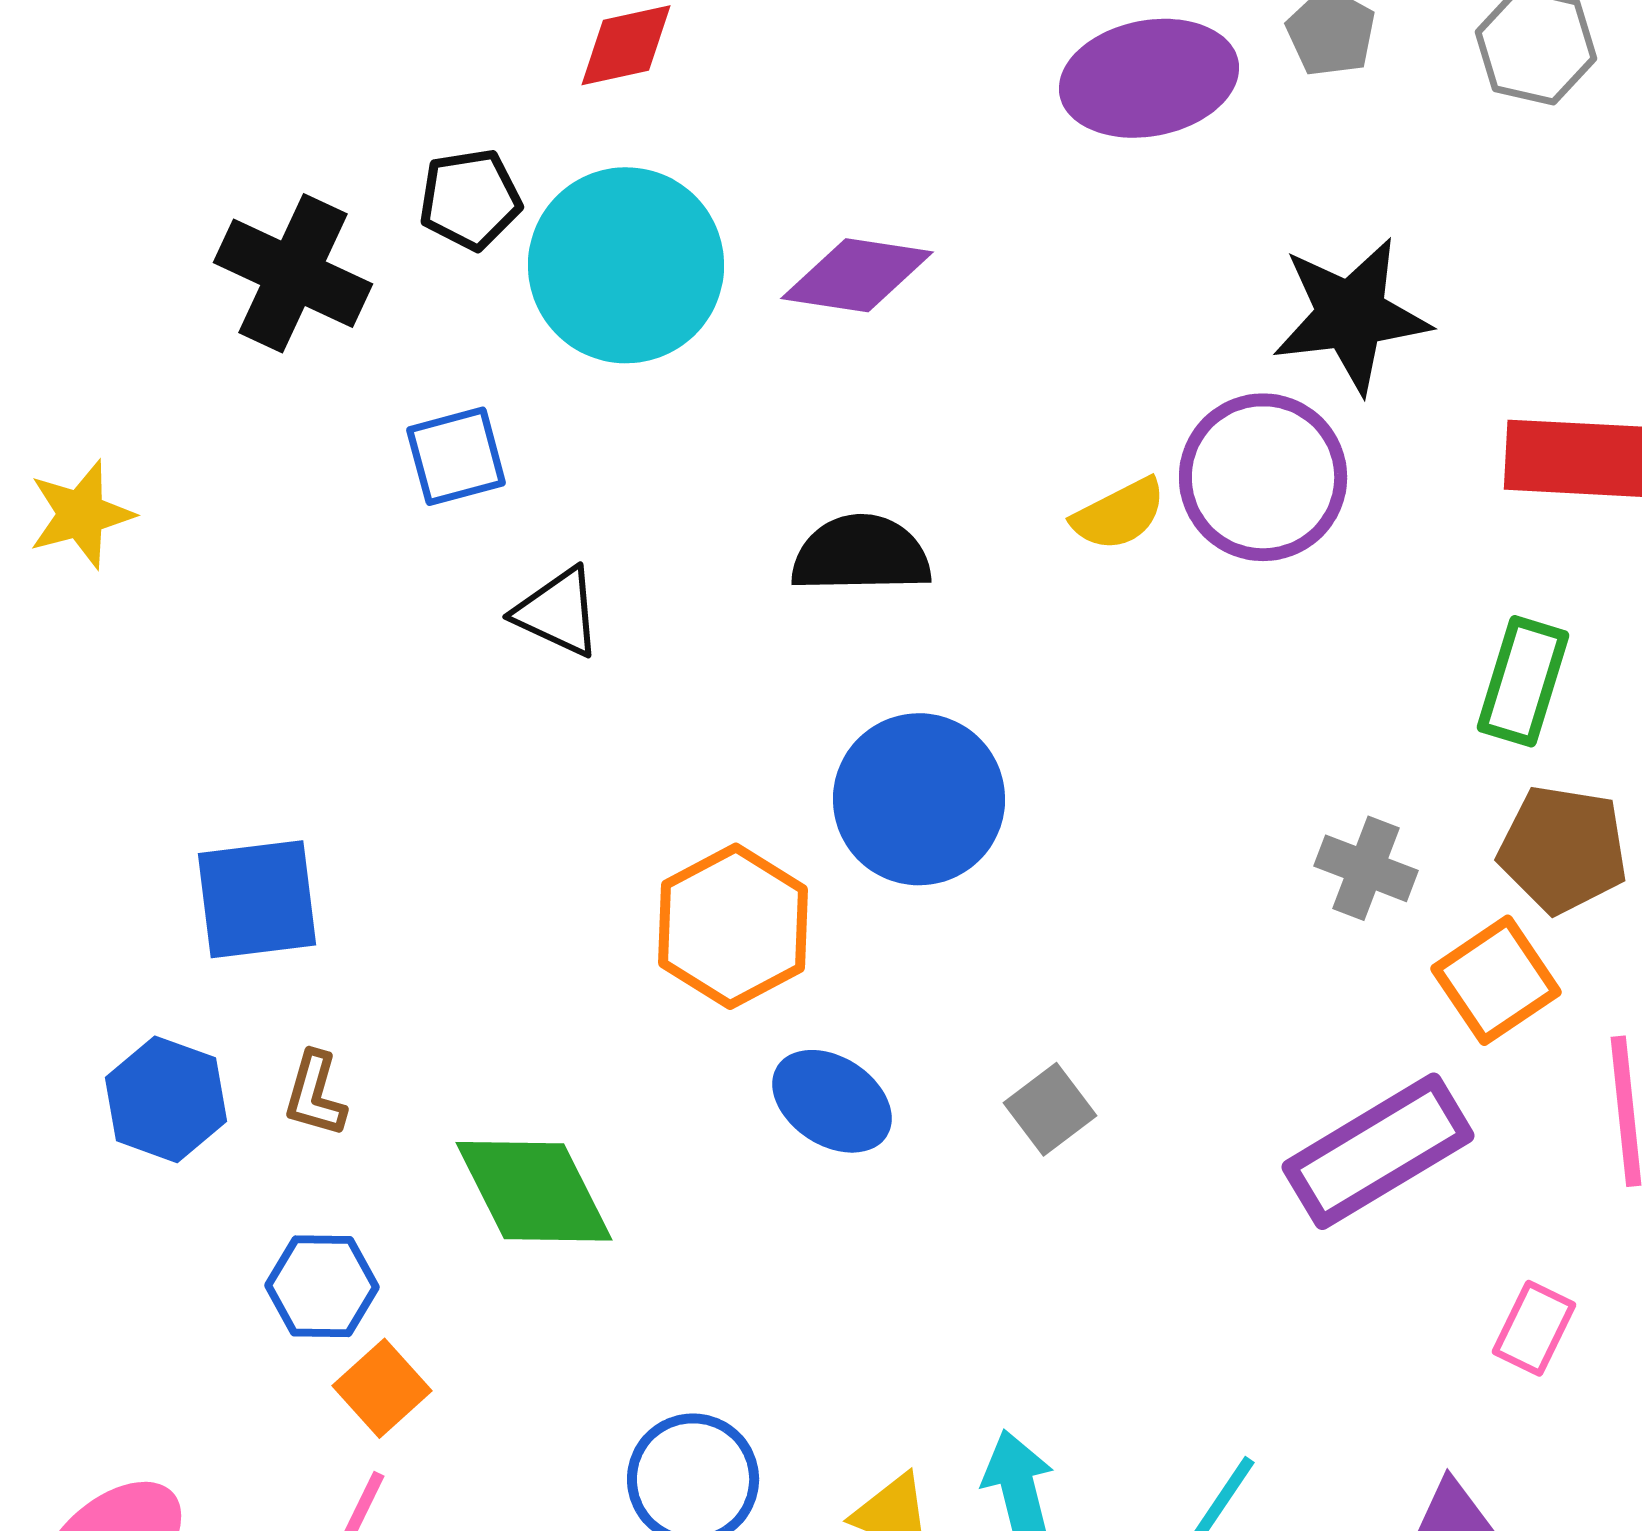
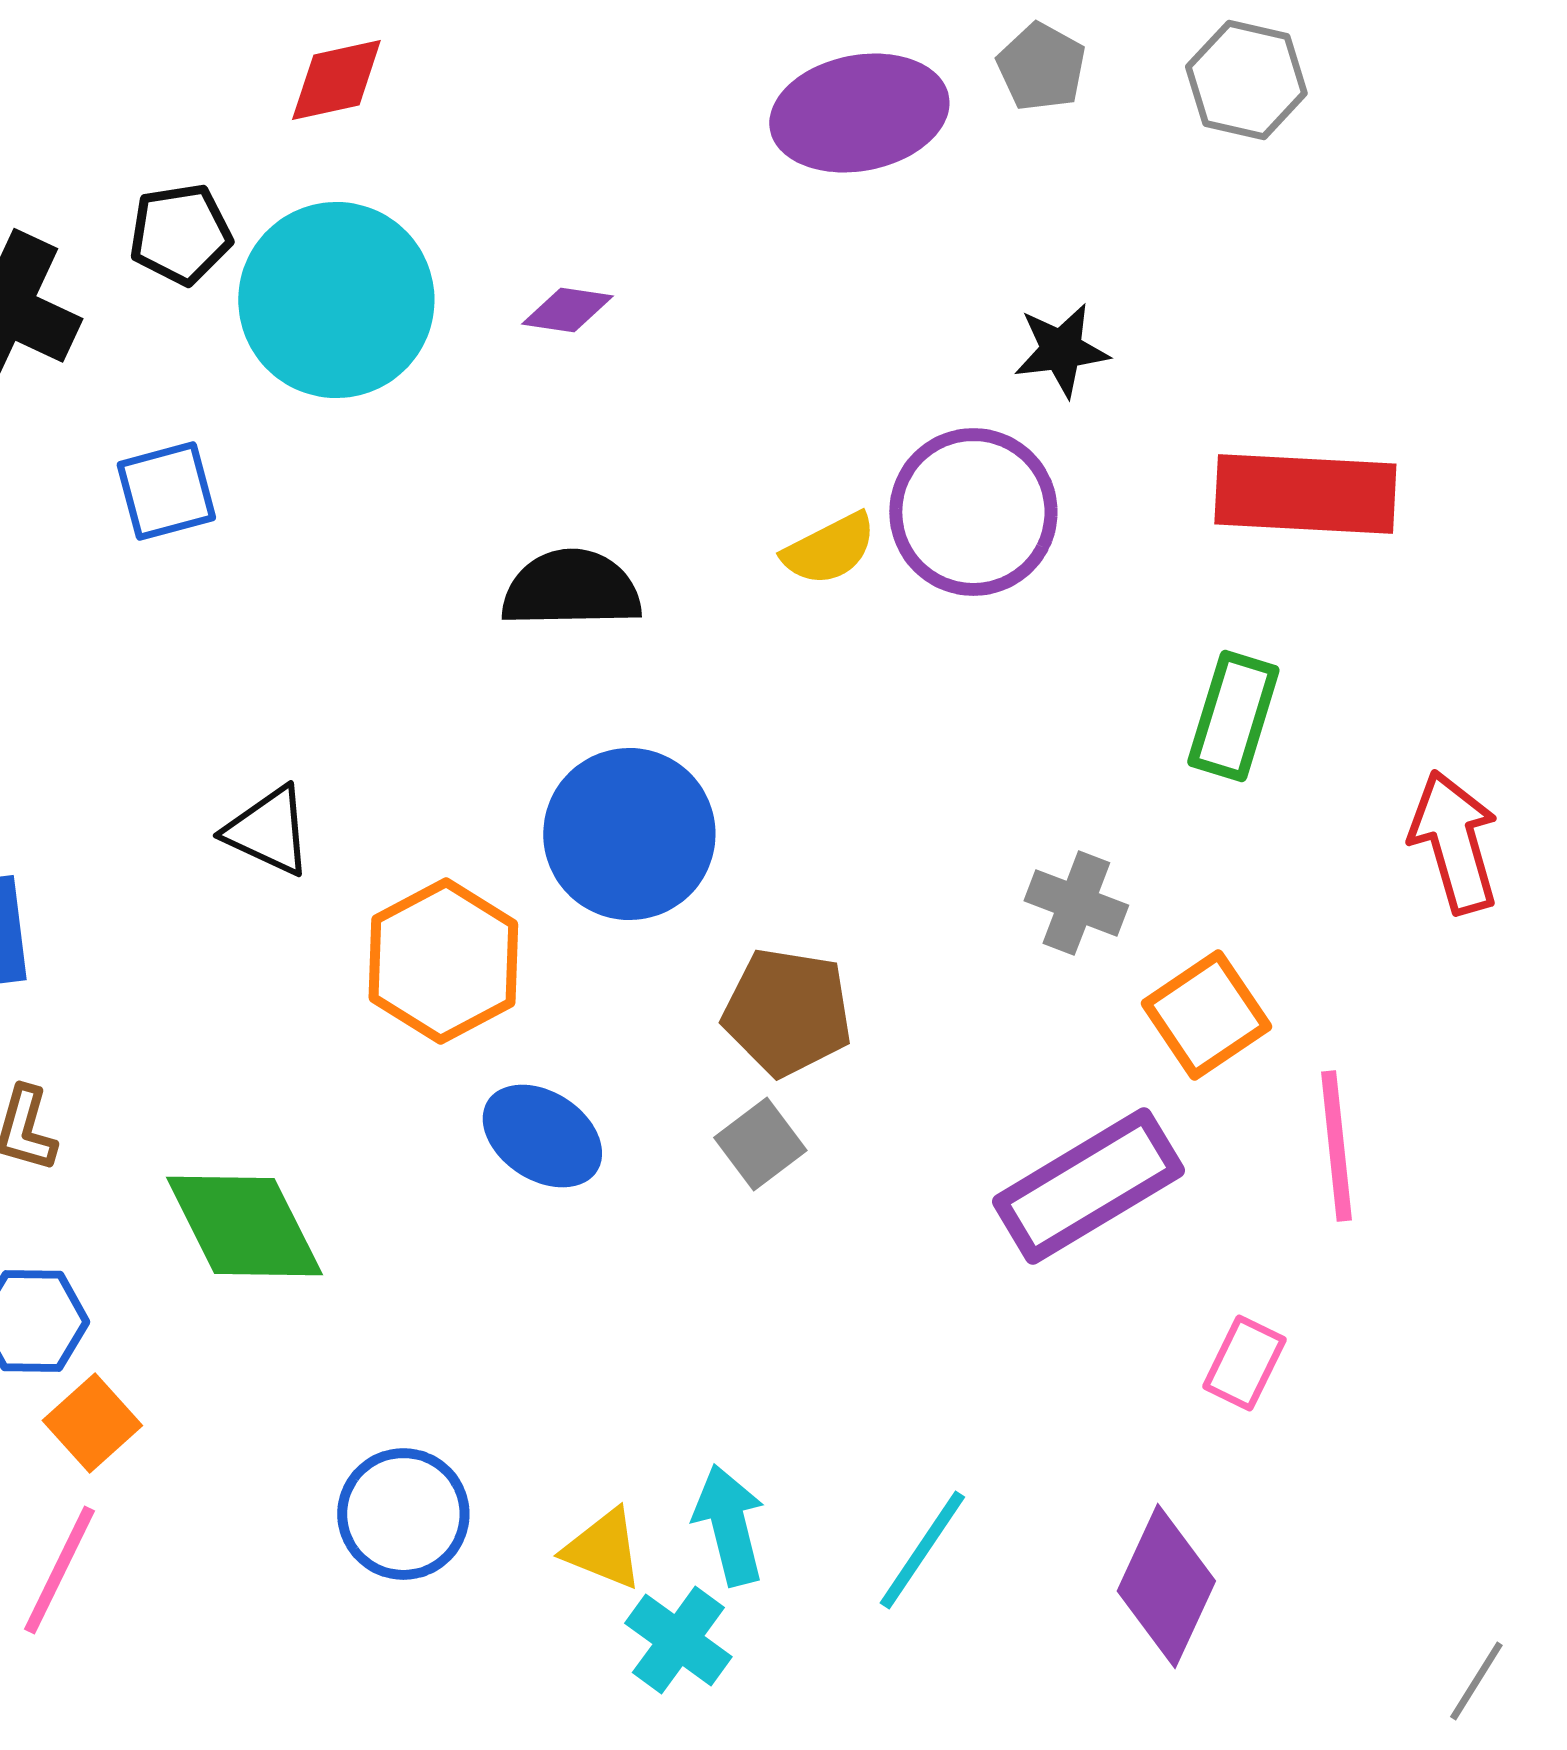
purple diamond: (857, 275) -> (567, 310), size x0.6
black star: (1351, 315) -> (1061, 350), size x0.6
black triangle: (558, 612) -> (268, 831), moved
brown pentagon: (1563, 849) -> (787, 1012), moved

